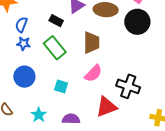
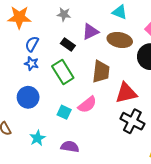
pink semicircle: (93, 73) -> (87, 105), moved
red triangle: (106, 107) -> (126, 93), moved

